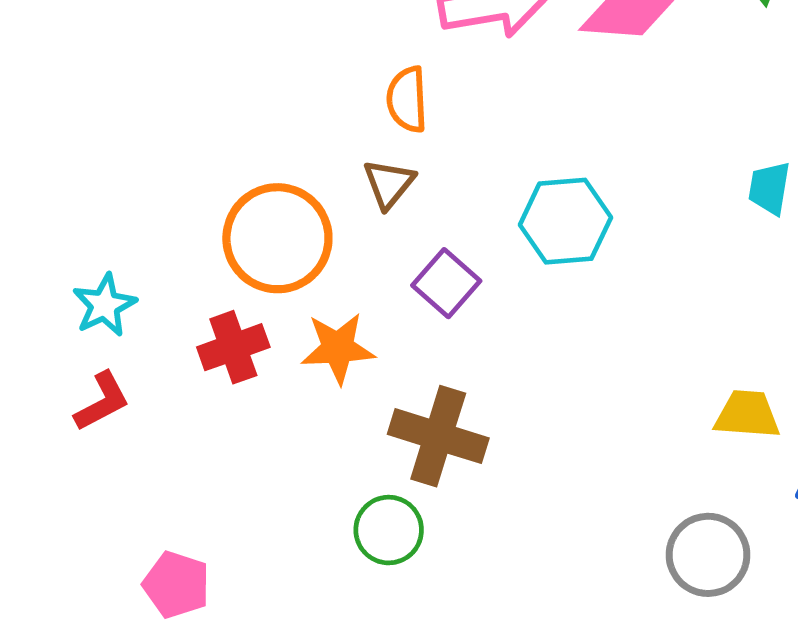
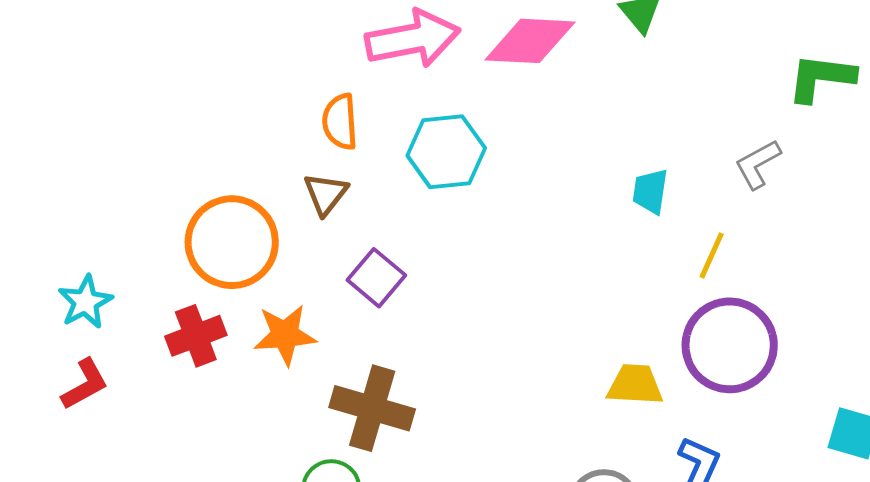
cyan hexagon: (565, 221) -> (446, 152), moved

